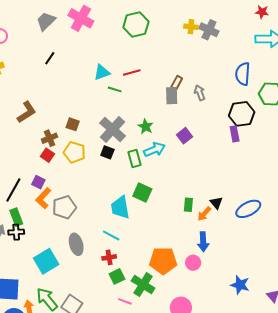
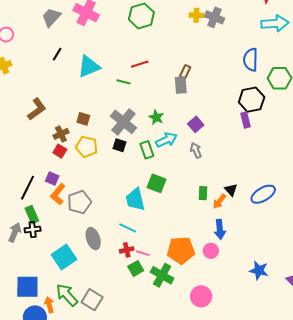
cyan triangle: (102, 72) -> (89, 67), moved, size x1.4
gray arrow: (200, 93) -> (196, 150), moved
pink line: (125, 301) -> (143, 253), moved

